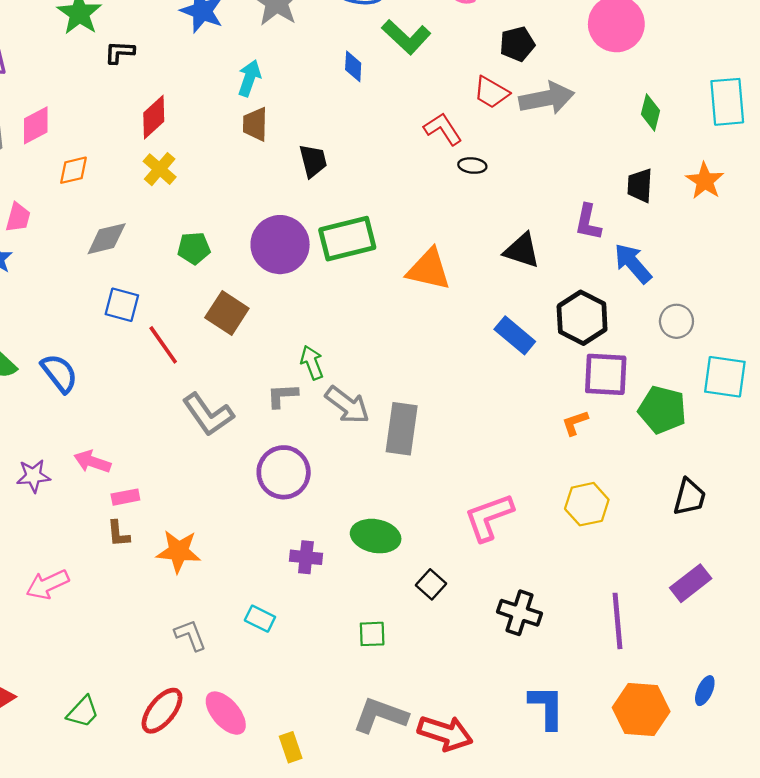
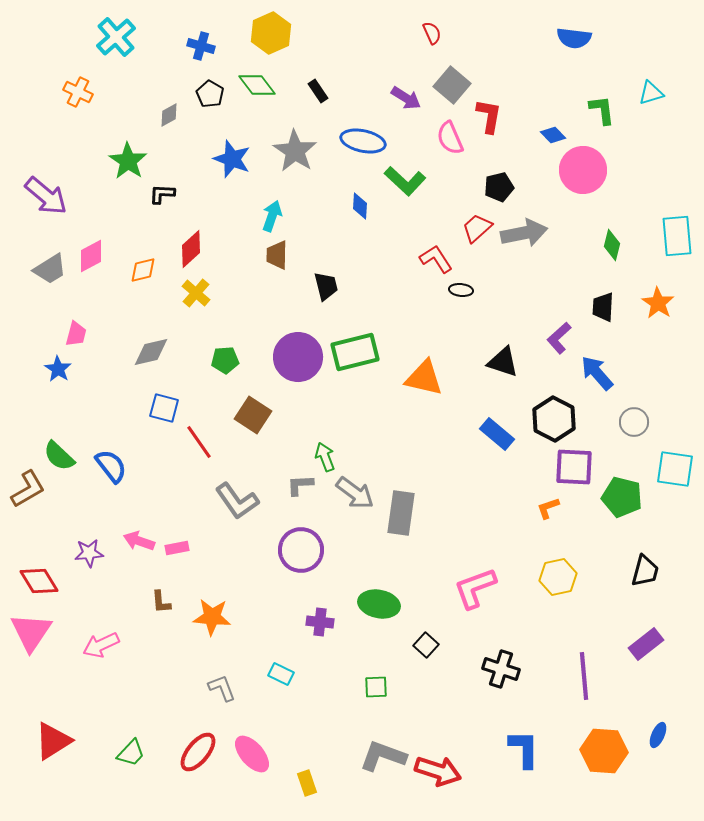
red trapezoid: (491, 92) -> (477, 228), turned 108
orange diamond: (74, 170) -> (143, 270), moved
purple L-shape: (588, 222) -> (559, 338), turned 36
pink rectangle: (125, 497) -> (177, 548), moved

